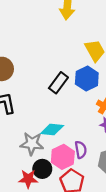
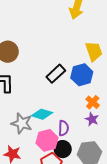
purple semicircle: (81, 150) -> (64, 128), moved
black circle: (42, 169) -> (63, 149), moved

